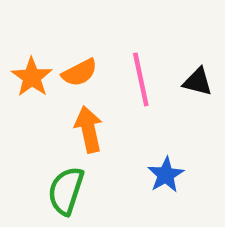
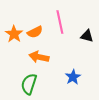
pink line: (141, 79) -> (60, 22), moved
orange arrow: (89, 129) -> (39, 57), turned -66

